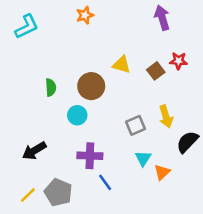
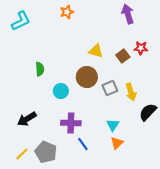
brown circle: (91, 86) -> (87, 77), moved
gray square: (136, 125) -> (110, 88), moved
orange triangle: (162, 172) -> (117, 143), moved

